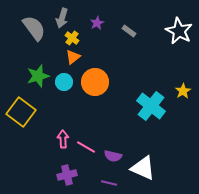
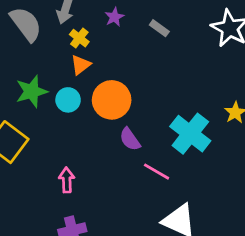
pink line: (86, 147) -> (157, 172), moved
purple semicircle: (113, 156) -> (130, 139), moved, turned 42

